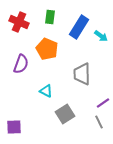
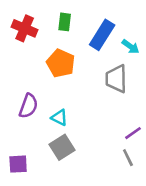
purple semicircle: (21, 64) -> (28, 106), moved
gray trapezoid: (82, 74) -> (116, 79), moved
gray square: (65, 114) -> (62, 147), moved

